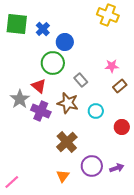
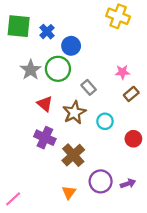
red triangle: (39, 86) -> (45, 104), moved
gray star: (20, 99) -> (31, 70), moved
brown star: (68, 103) -> (74, 113), turned 30
purple cross: (41, 111) -> (45, 138), moved

